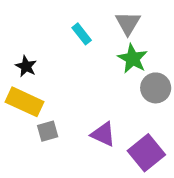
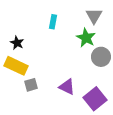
gray triangle: (128, 23) -> (94, 16), moved
cyan rectangle: (82, 34) -> (53, 22), turned 48

